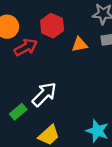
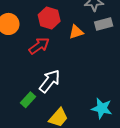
red arrow: (26, 47) -> (39, 46), moved

